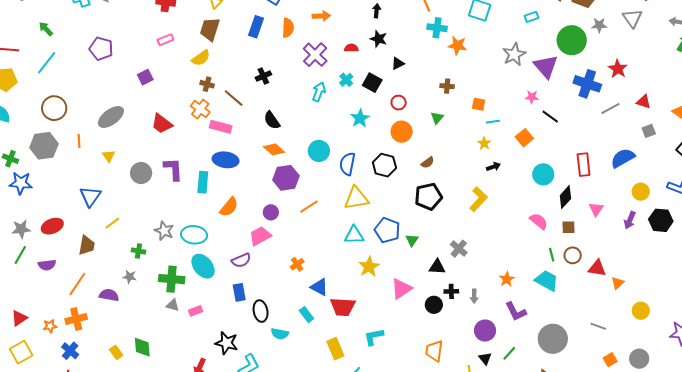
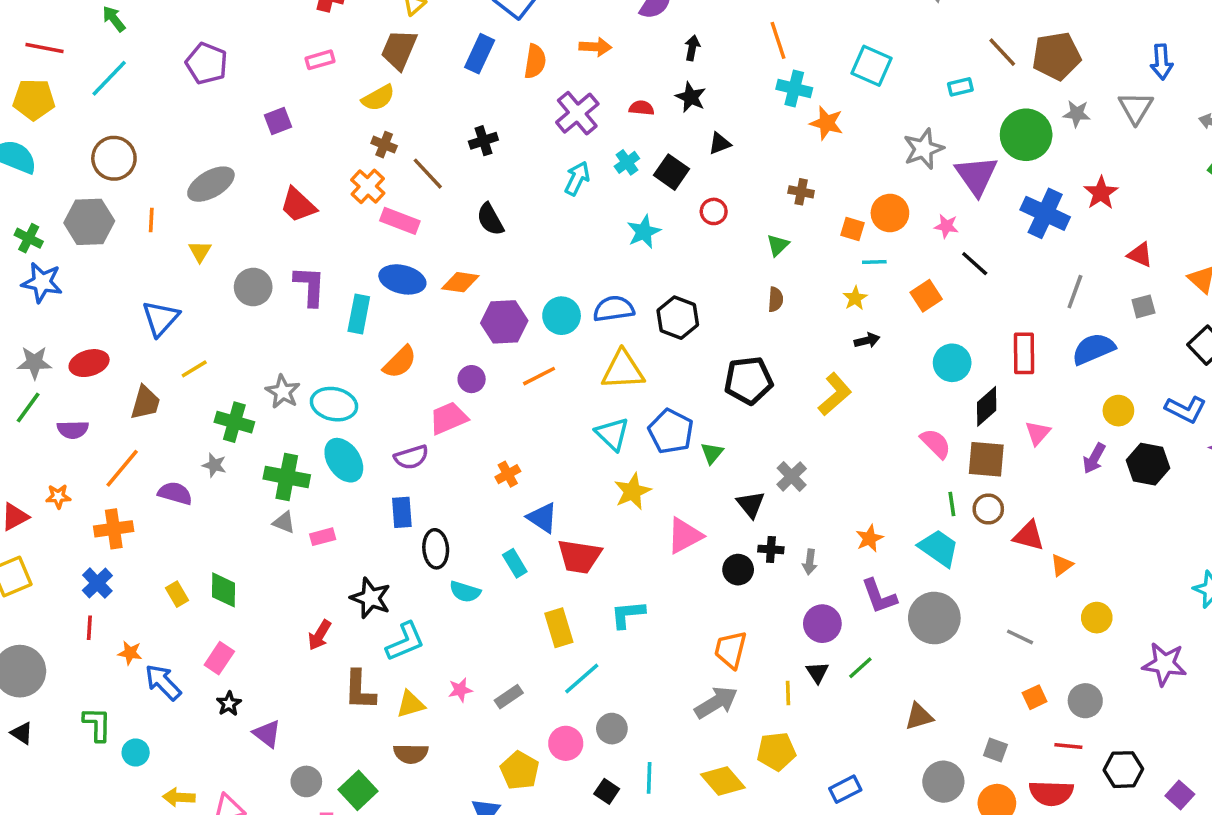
gray line: (610, 109) -> (1075, 292), moved, turned -48
orange circle: (402, 132) -> (890, 213), moved
orange diamond: (274, 149) -> (460, 282), moved, turned -40
cyan circle: (319, 151) -> (562, 316), moved
brown semicircle: (428, 163) -> (776, 299), moved, turned -56
blue semicircle: (347, 164) -> (614, 309), turned 65
brown square: (568, 227) -> (986, 459), size x1.6
cyan triangle: (354, 235) -> (612, 434), turned 40
green cross: (138, 251) -> (234, 422), size x1.5
black triangle: (437, 267) -> (751, 504), turned 42
orange star: (50, 326) -> (58, 496), moved
gray circle: (553, 339) -> (934, 618), moved

